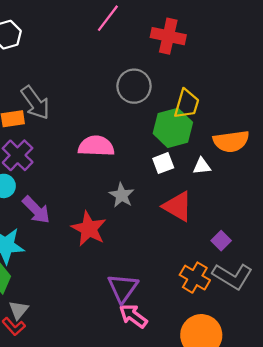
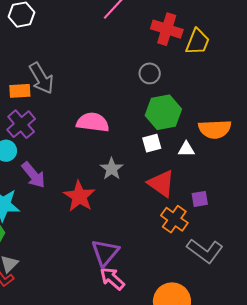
gray circle: (134, 86) -> (150, 73), moved, size x0.7
yellow trapezoid: (187, 104) -> (198, 42), moved
purple square: (221, 241) -> (200, 199), moved, turned 30
orange cross: (195, 278) -> (174, 219), moved

